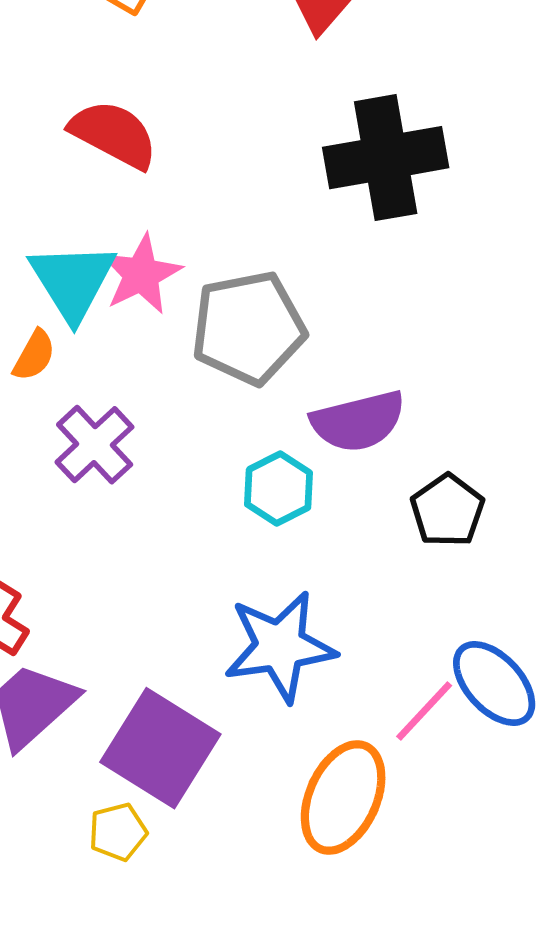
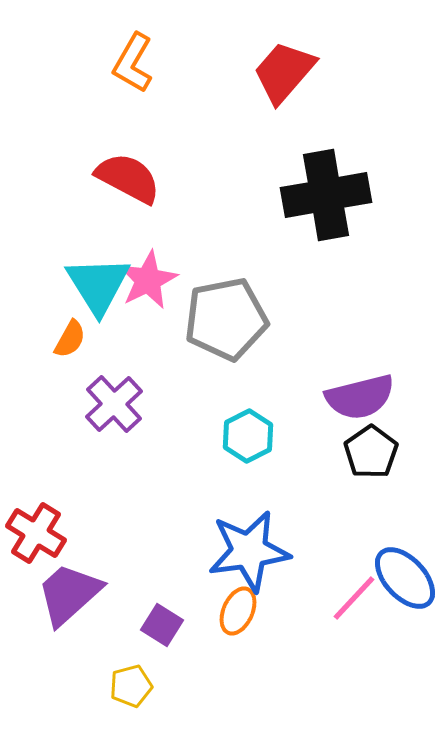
purple semicircle: (358, 421) -> (360, 397), moved
purple square: (160, 748) -> (162, 625), size x0.5
orange ellipse: (343, 797) -> (238, 611), moved, size x0.6

